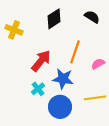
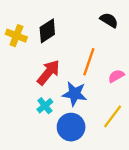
black diamond: (54, 19) -> (47, 31), moved
yellow line: (95, 98) -> (113, 116), turned -45

